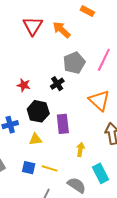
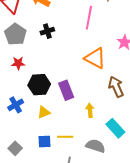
gray pentagon: (74, 63) -> (15, 34), moved
black cross: (57, 84) -> (47, 31), moved, turned 32

